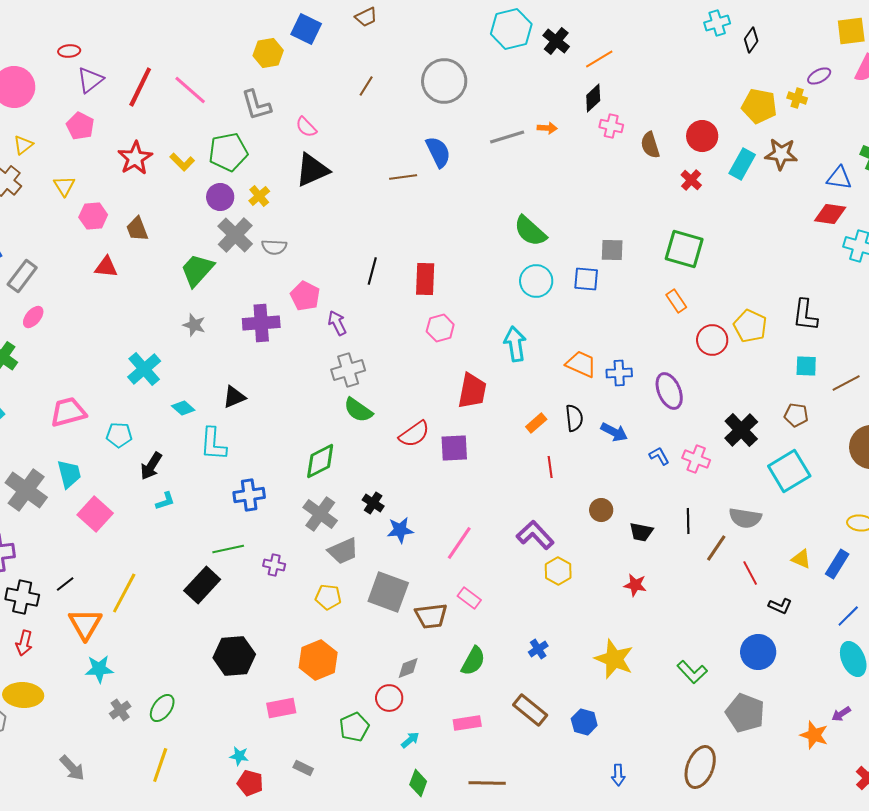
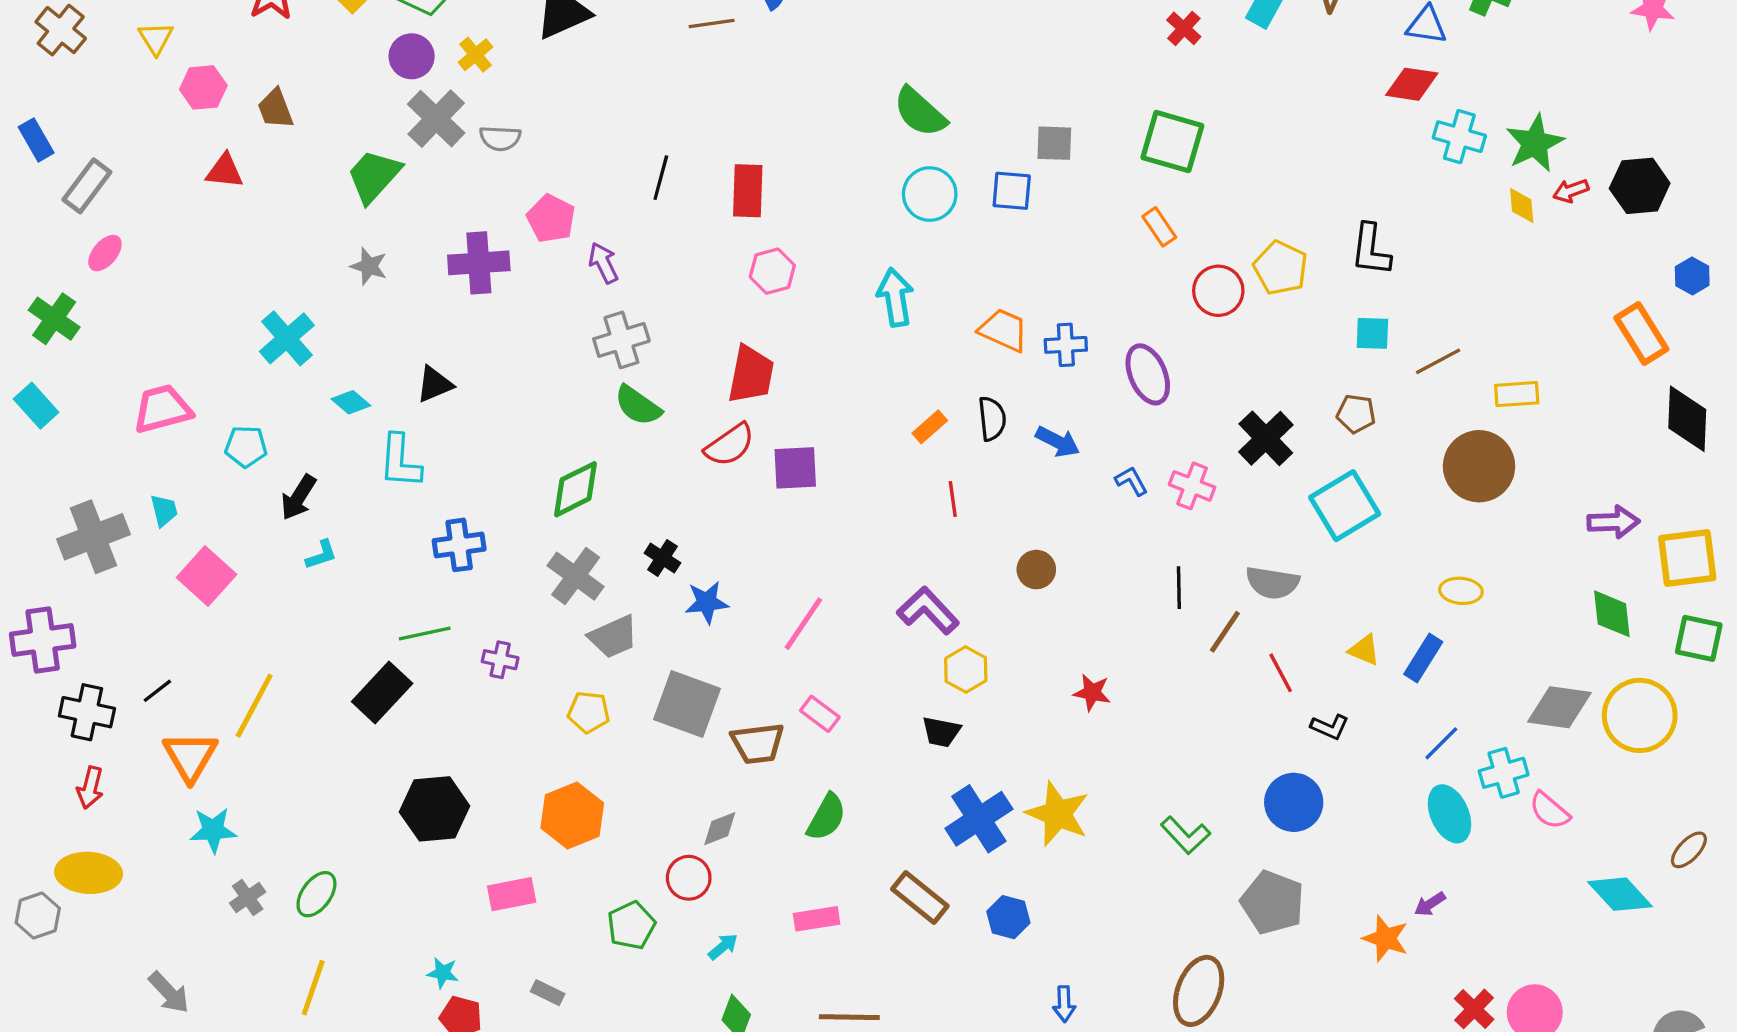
red trapezoid: (472, 391) -> (751, 374), moved
cyan trapezoid: (69, 474) -> (164, 510), size x0.7
gray cross: (26, 490) -> (93, 537), turned 33
black trapezoid: (641, 532) -> (941, 732), moved
blue cross: (538, 649) -> (979, 819), moved, size x2.0

